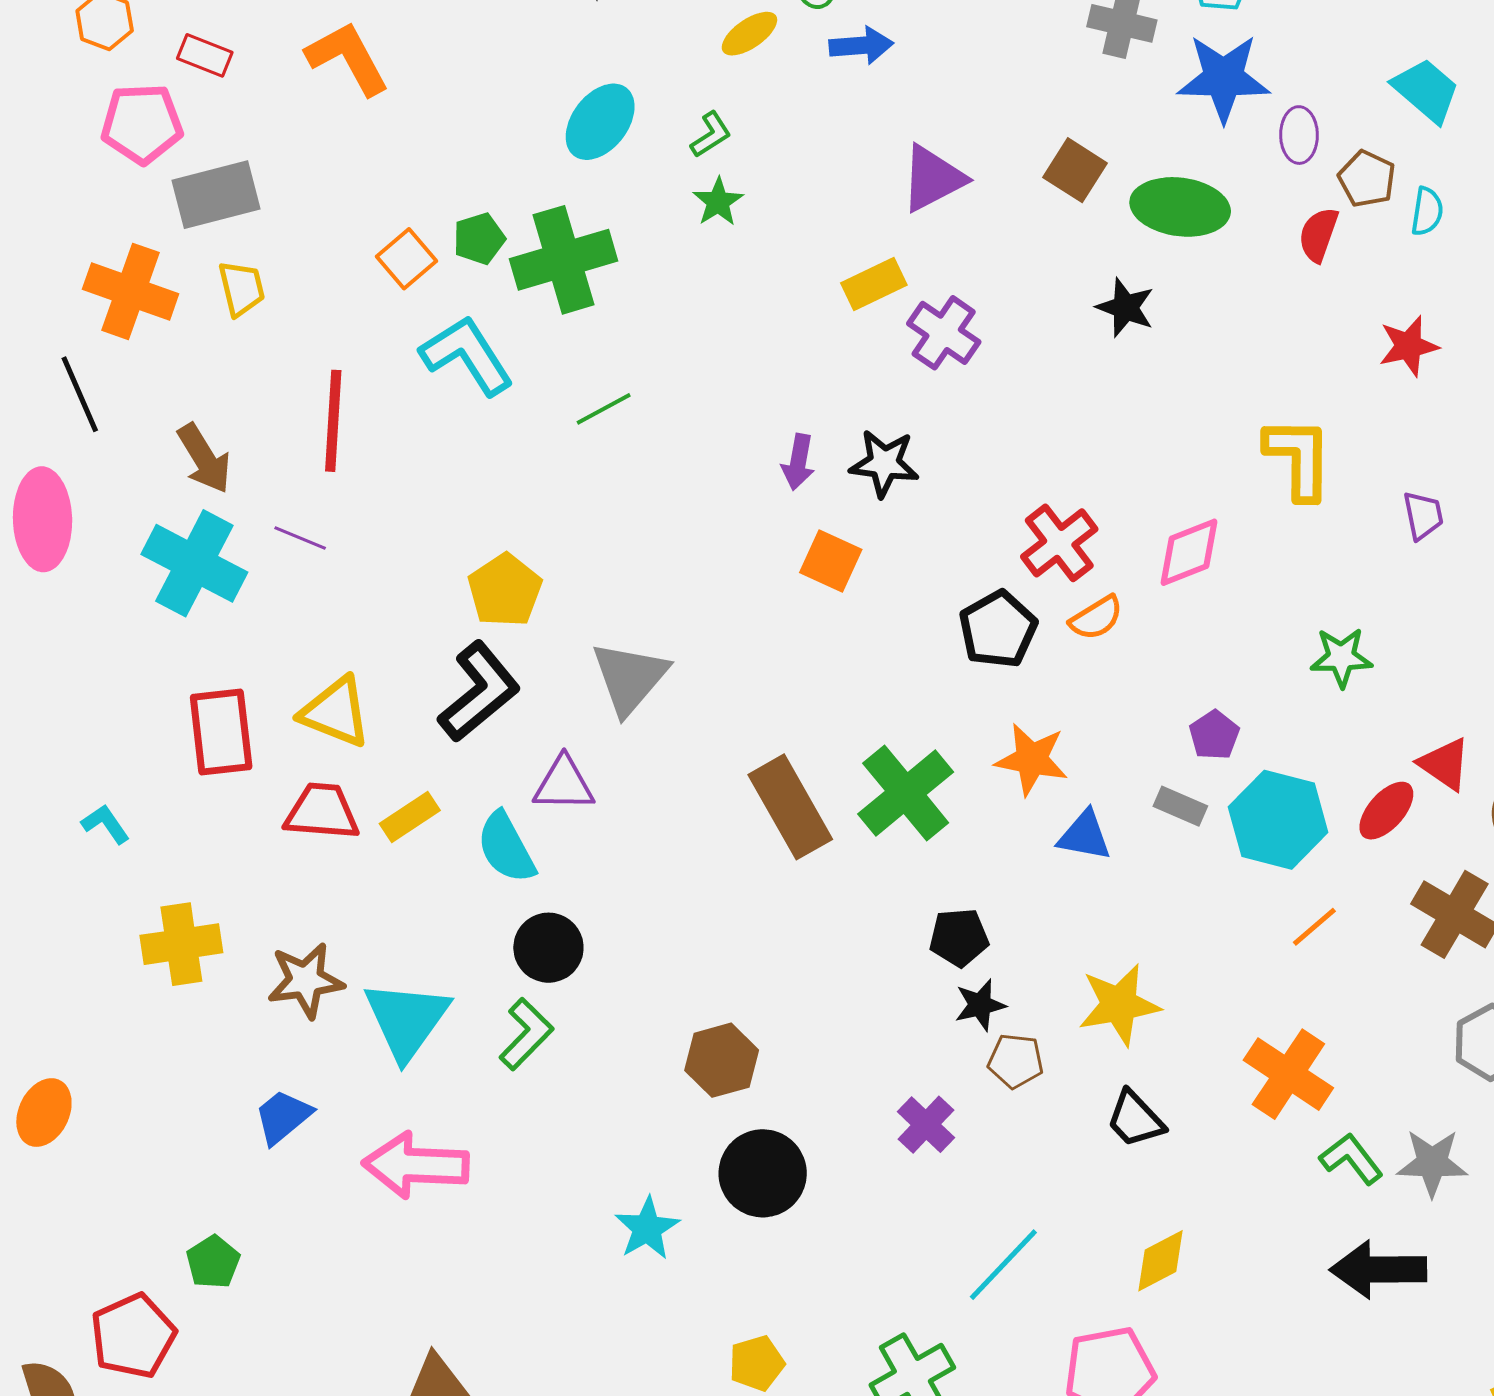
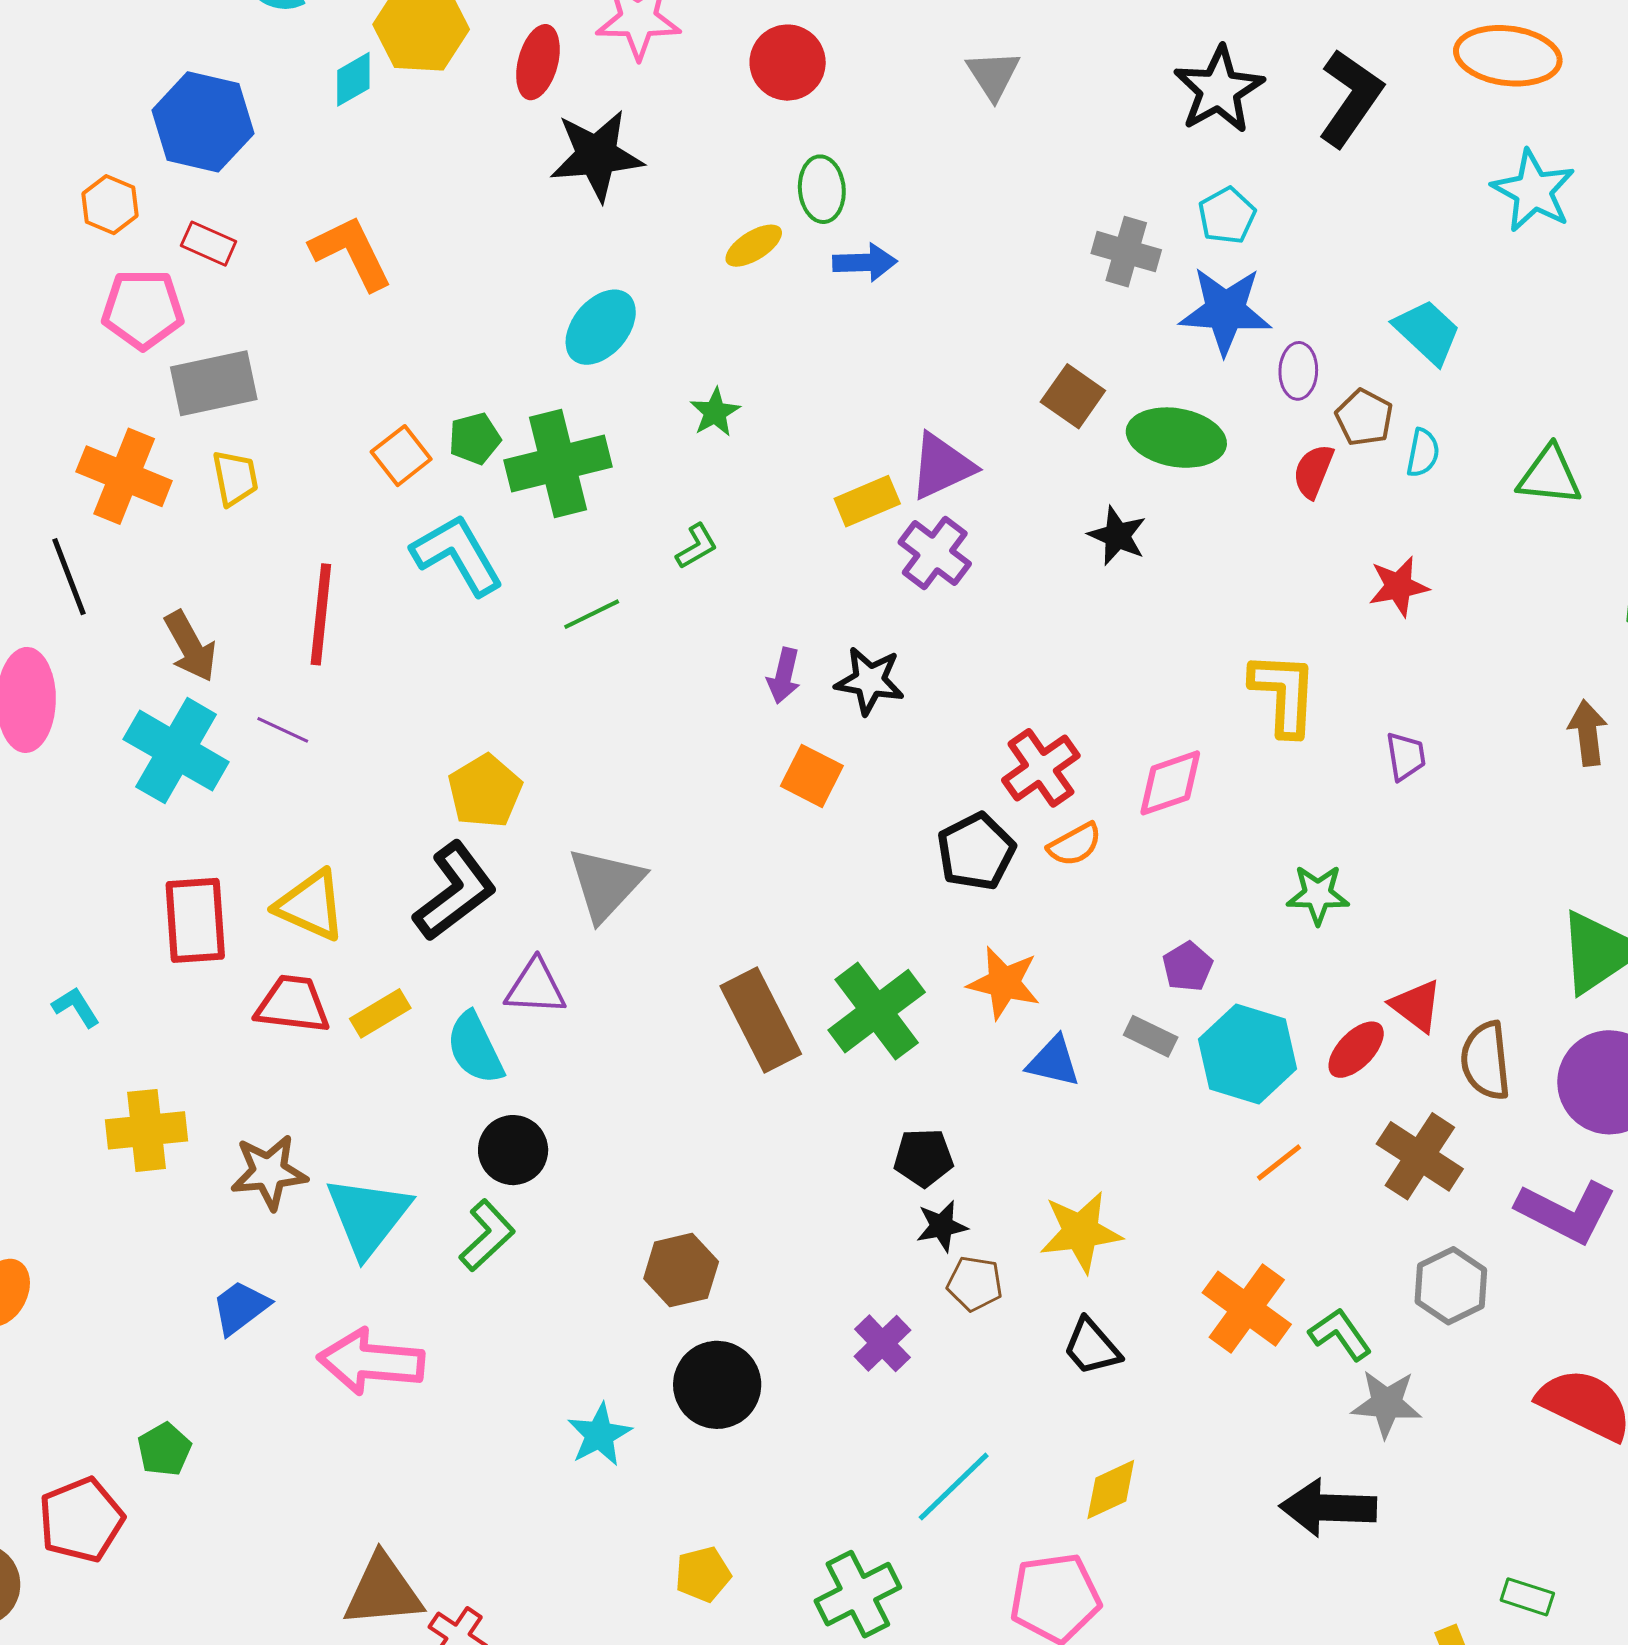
green L-shape: (711, 135) -> (697, 546), moved
purple triangle: (933, 178) -> (942, 466), moved
green L-shape: (1351, 1159) -> (1340, 1334), moved

